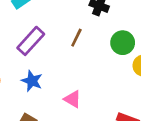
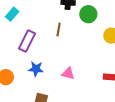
green circle: (123, 43) -> (88, 14), moved

